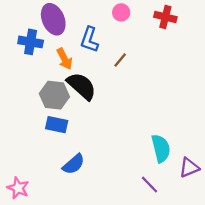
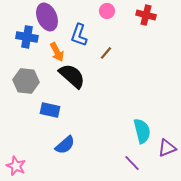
gray hexagon: (54, 95) -> (26, 81), moved

